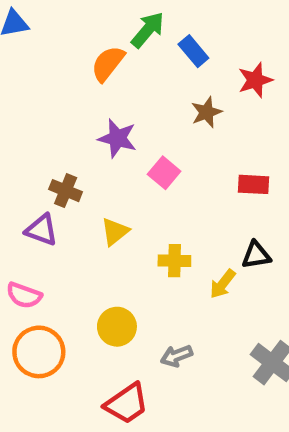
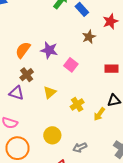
orange semicircle: (108, 64) -> (23, 50), moved
brown cross: (66, 191) -> (27, 75), turned 32
yellow cross: (174, 261) -> (77, 104), turned -32

